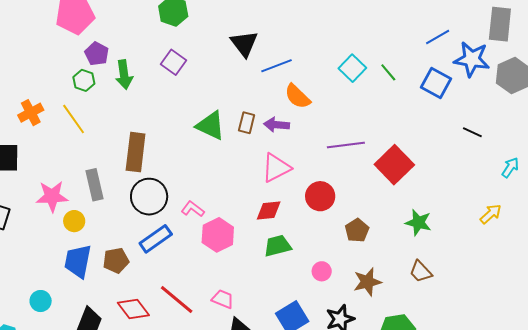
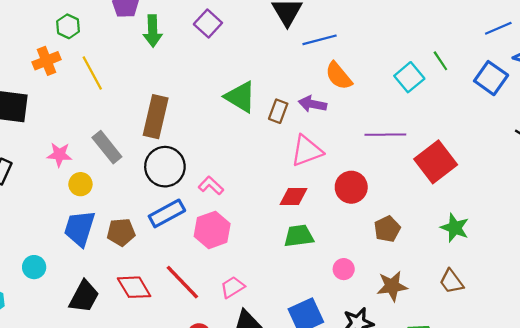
cyan square: (352, 68) -> (409, 77), moved
green hexagon: (84, 80) -> (68, 26), moved
brown rectangle: (247, 123) -> (278, 111), moved
gray rectangle: (94, 185) -> (107, 147), turned -32
pink star: (52, 196) -> (59, 155), size x0.7
pink hexagon: (218, 235) -> (212, 230), moved
pink trapezoid: (223, 299) -> (233, 287), turned -60

